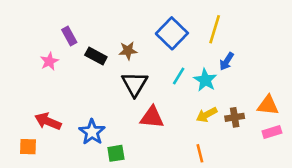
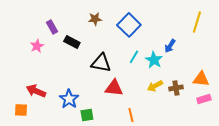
yellow line: (215, 29) -> (197, 22), moved
brown star: (128, 51) -> (95, 19), moved
black triangle: (135, 84) -> (101, 63), turned -50
orange line: (200, 153) -> (131, 115), moved

